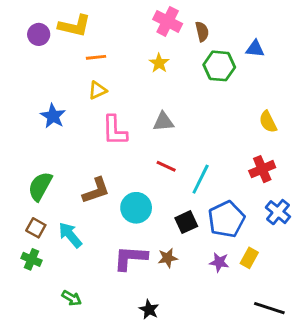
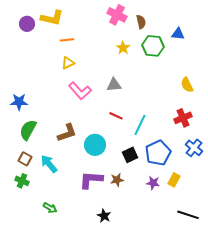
yellow star: (159, 63) -> (123, 48), moved
blue star: (53, 116) -> (19, 102), moved, turned -30
pink L-shape: (115, 130) -> (80, 91), turned -40

